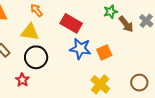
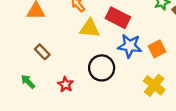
yellow triangle: (30, 32) -> (90, 28), moved
black circle: (36, 57) -> (102, 68), moved

